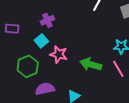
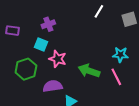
cyan square: (41, 41) -> (41, 45), turned -32
purple semicircle: (45, 89) -> (53, 86), moved

